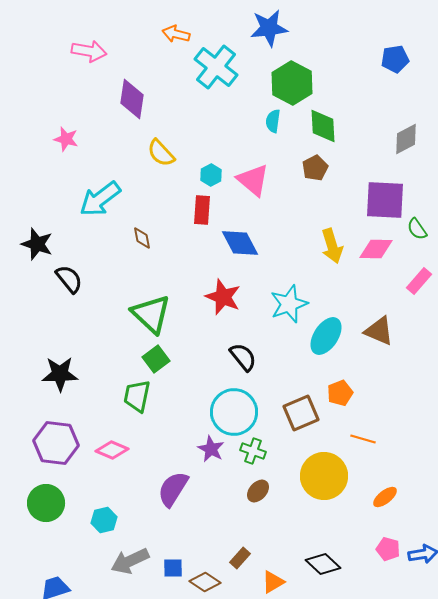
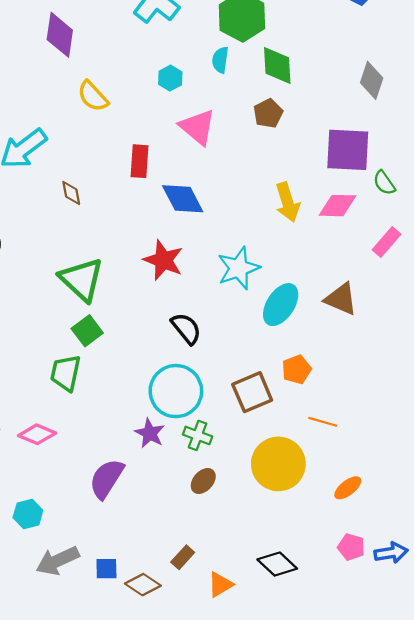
gray diamond: (406, 139) -> (372, 80), turned -44
cyan hexagon: (211, 175) -> (170, 78), moved

